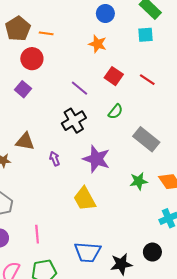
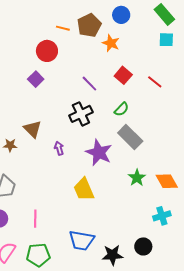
brown pentagon: (18, 29) -> (89, 25), moved
cyan square: (145, 35) -> (166, 40), moved
gray rectangle: (146, 139) -> (130, 137), moved
brown triangle: (25, 141) -> (33, 129), turned 30
green star: (139, 181) -> (137, 178), turned -30

